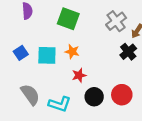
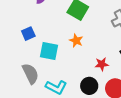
cyan square: (47, 55) -> (49, 51), moved
red star: (79, 75) -> (102, 64), moved

